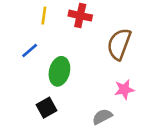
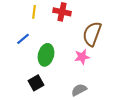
pink star: (124, 89) -> (82, 57), moved

